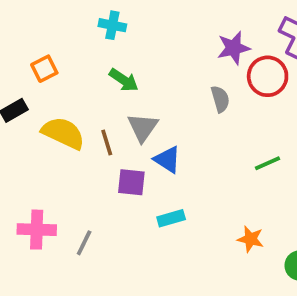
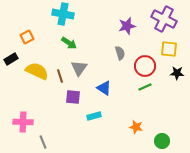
cyan cross: (112, 25) -> (63, 14), size x1.5
red circle: (268, 76) -> (145, 66), moved
blue triangle: (167, 160) -> (104, 88), moved
gray line: (84, 243) -> (43, 142), moved, turned -48

